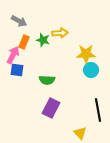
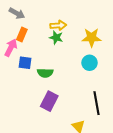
green star: (43, 40) -> (56, 38), moved
yellow star: (86, 54) -> (92, 38), moved
blue square: (17, 70) -> (25, 63), moved

